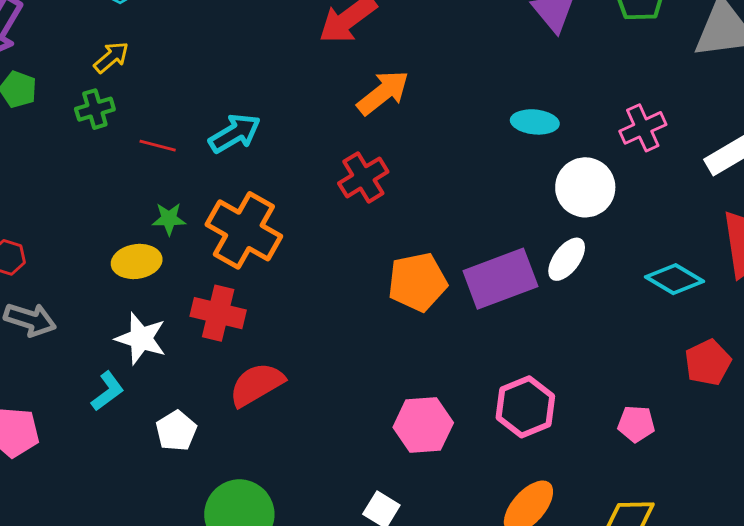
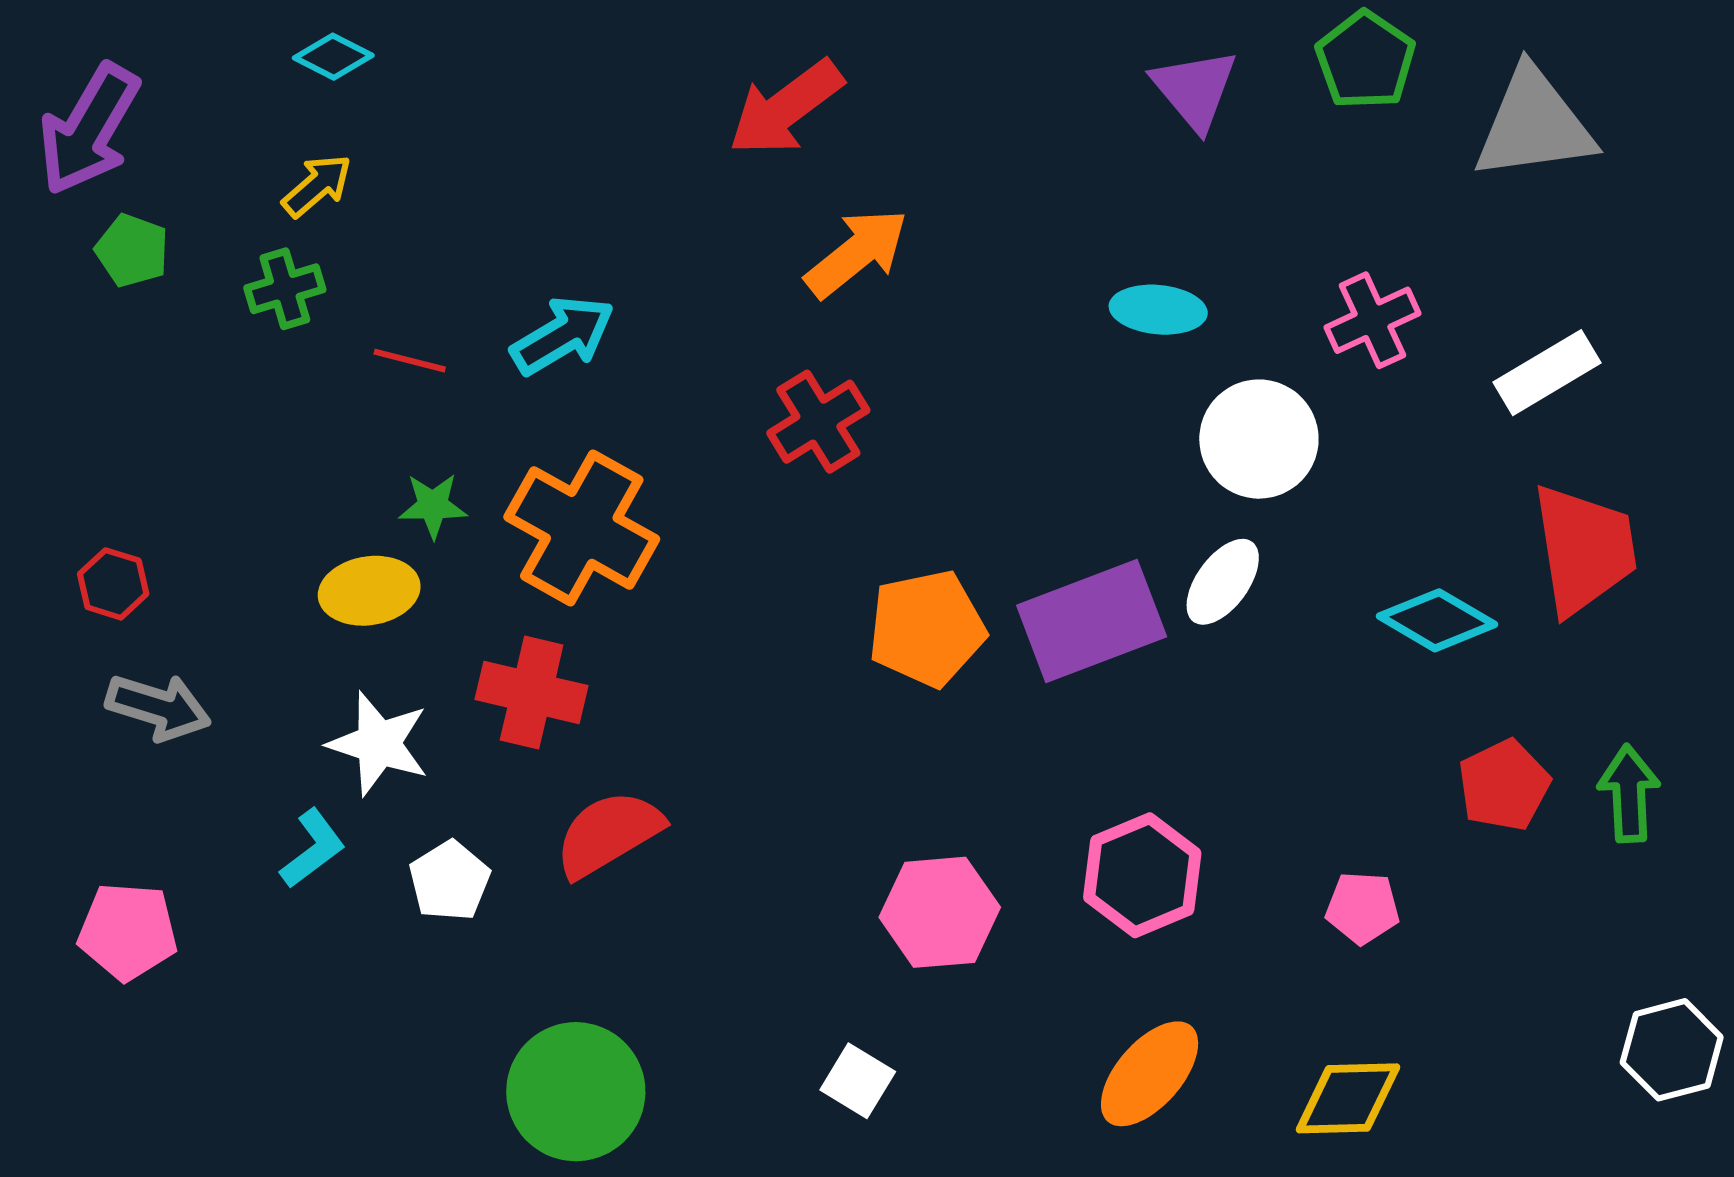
white pentagon: (176, 431) -> (450, 881), moved

